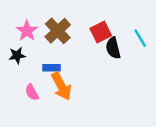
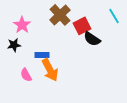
brown cross: (58, 31) -> (60, 15), moved
cyan line: (140, 38) -> (114, 16), moved
black semicircle: (113, 48) -> (92, 39), turned -42

